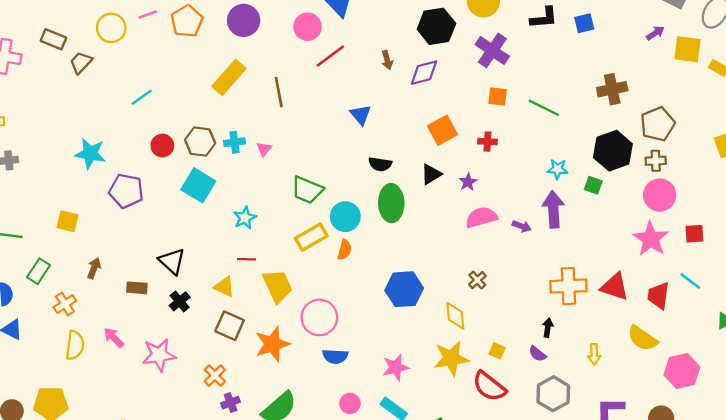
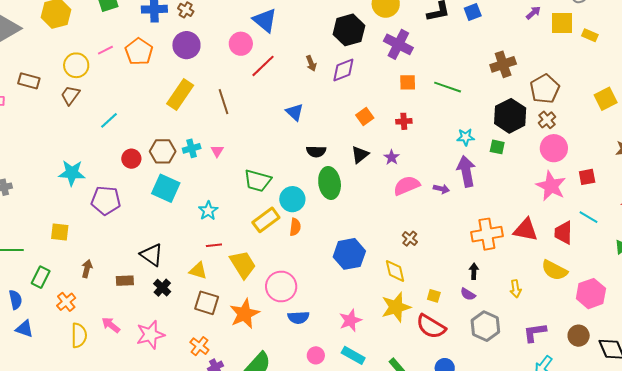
brown trapezoid: (81, 63) -> (70, 95), moved
orange square: (442, 130) -> (365, 117), size x0.7
brown cross: (656, 161) -> (547, 120), turned -30

